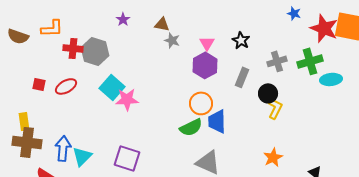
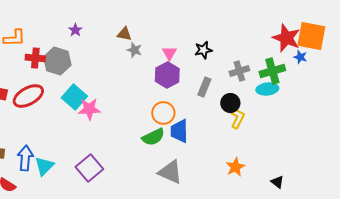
blue star: (294, 13) -> (300, 57), moved
purple star: (123, 19) -> (75, 30), moved
black star: (241, 40) -> (203, 50), turned 30
cyan ellipse: (331, 79) -> (267, 89), moved
red ellipse: (66, 86) -> (28, 96), size x1.4
purple square: (127, 158) -> (89, 168), turned 32

